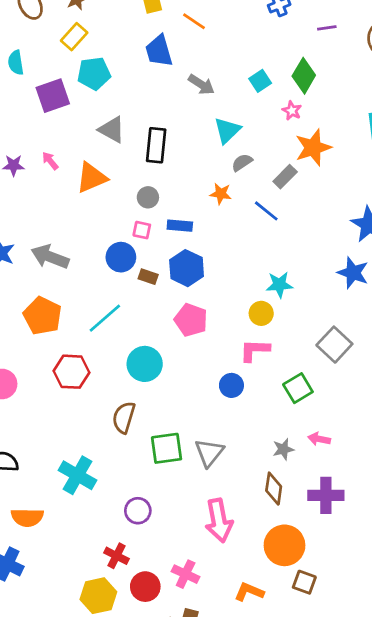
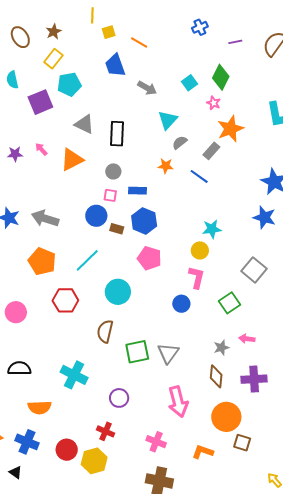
pink L-shape: (255, 350) -> (197, 277), turned 105
red circle: (145, 587) -> (67, 450), moved

